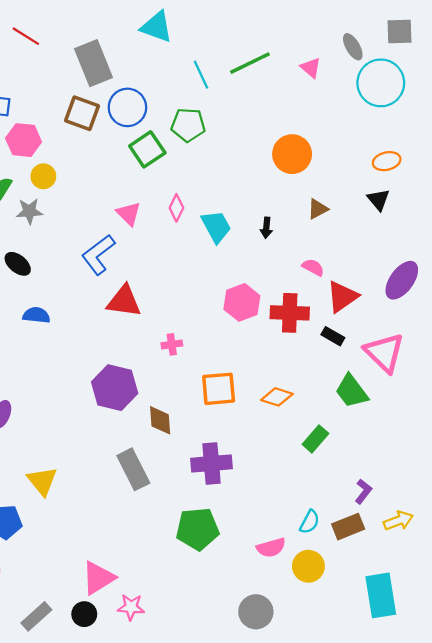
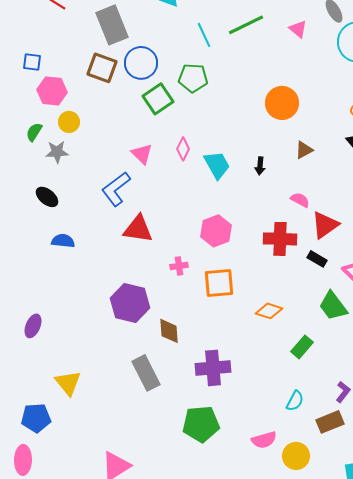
pink hexagon: (242, 302) -> (216, 231), moved
orange square: (219, 389) -> (219, 283), moved
cyan semicircle: (310, 522) -> (295, 401), moved

